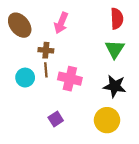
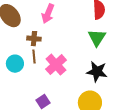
pink cross: (70, 79) -> (56, 65), turned 35

